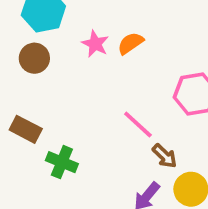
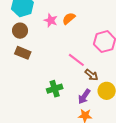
brown rectangle: (26, 129) -> (23, 53), moved
green cross: (62, 162) -> (55, 89), moved, turned -35

